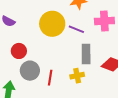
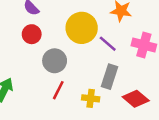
red circle: (19, 51) -> (32, 34), moved
gray circle: (30, 71) -> (55, 61), moved

